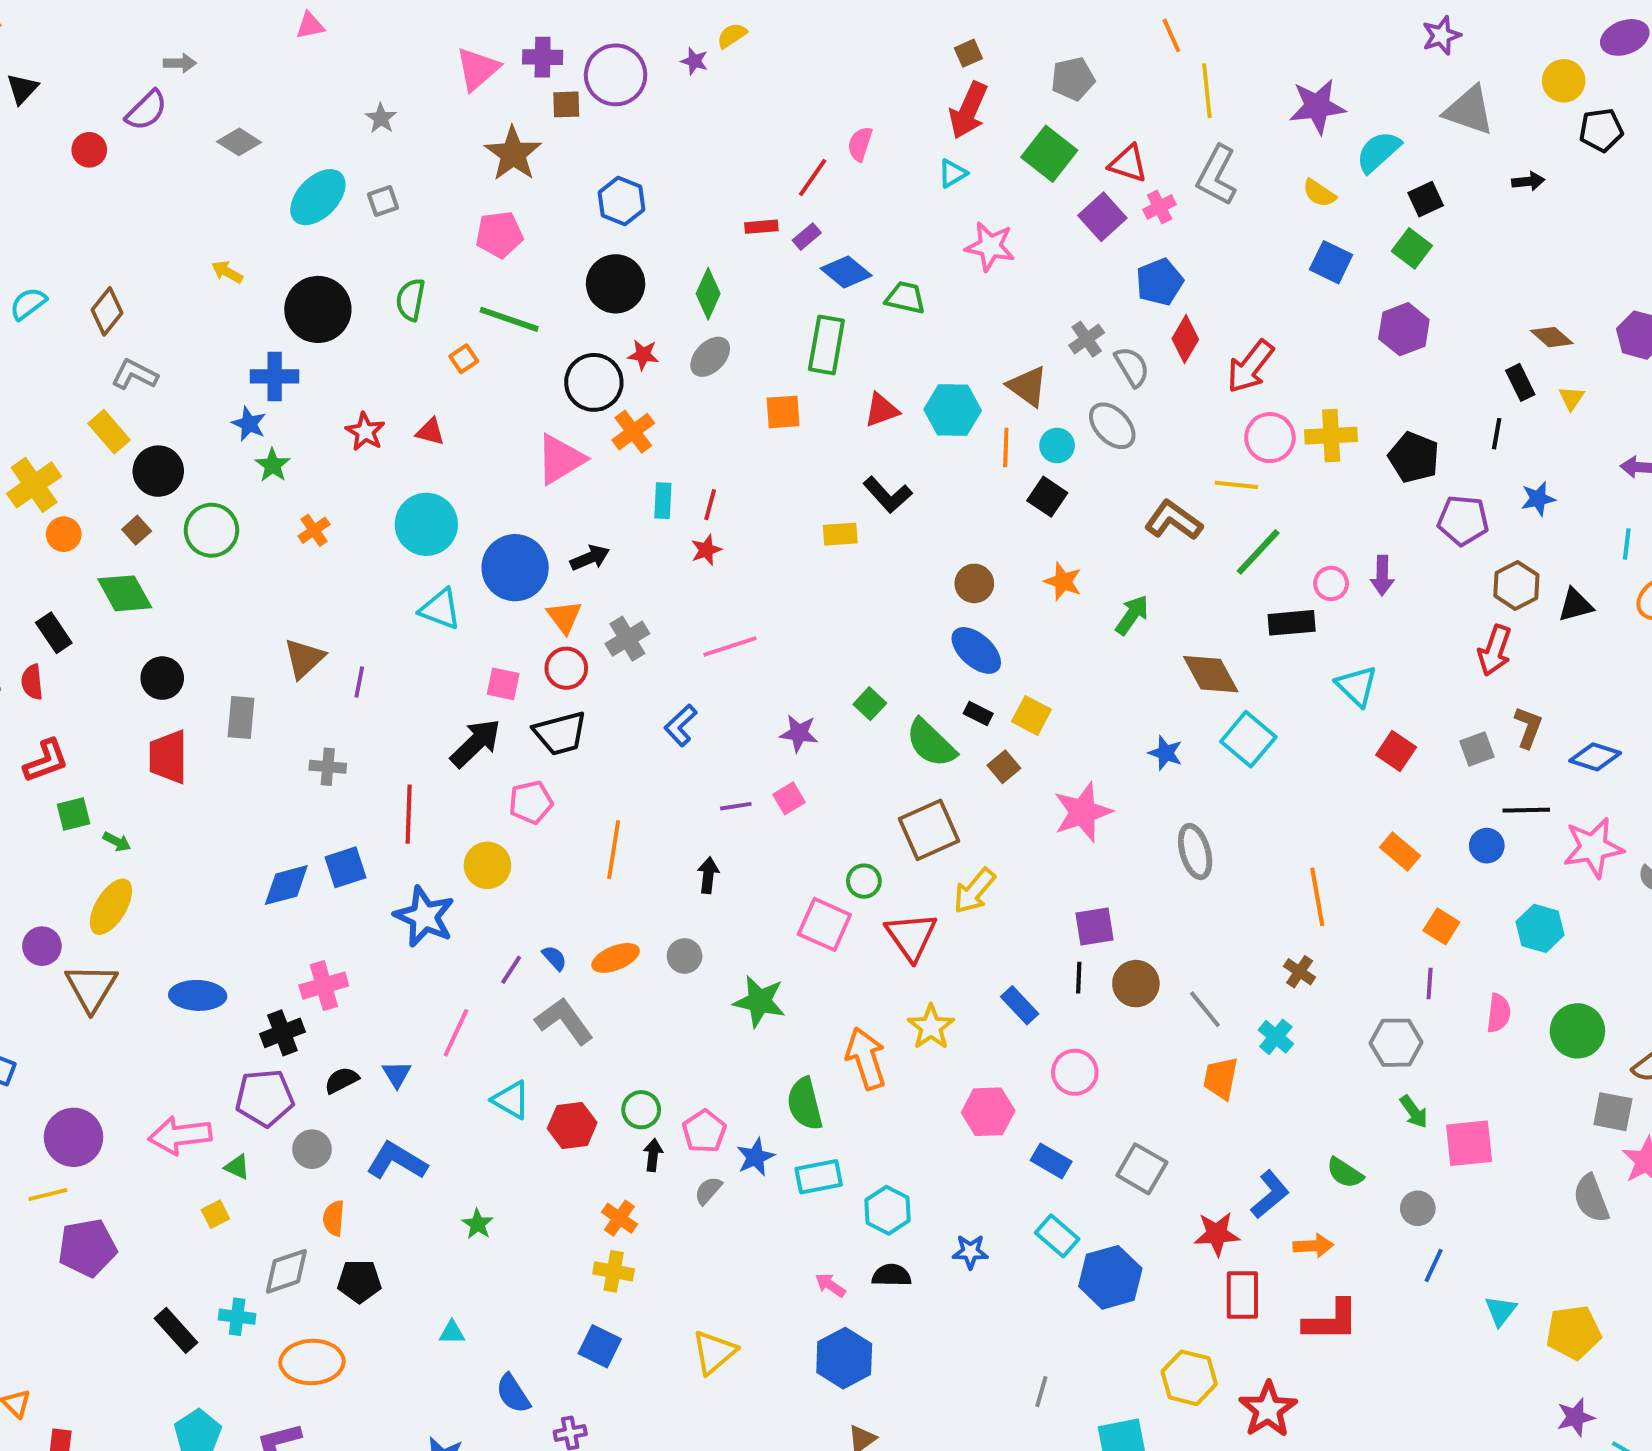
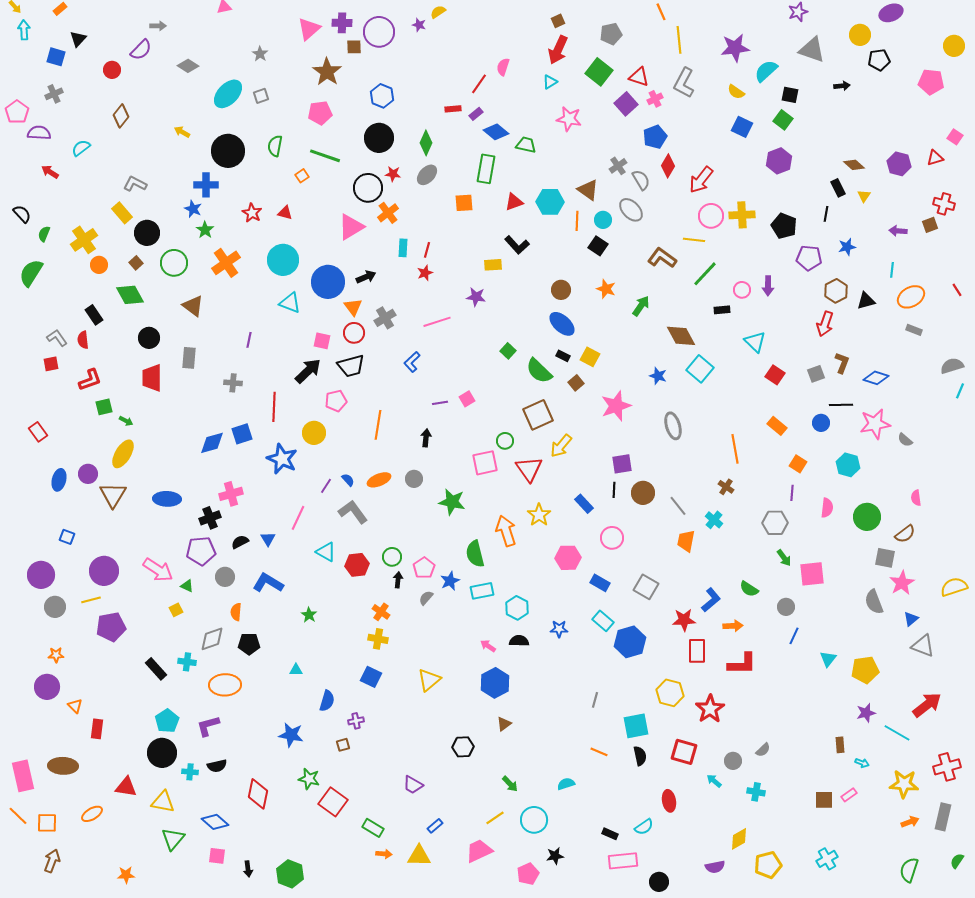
black square: (1426, 199) -> (790, 95), turned 36
brown diamond: (107, 311) -> (121, 116), moved
orange cross: (314, 530) -> (226, 263), size x1.8
black rectangle: (1292, 623) -> (722, 310), size x0.7
brown triangle: (304, 658) -> (193, 306), moved, turned -40
purple star: (799, 733) -> (476, 297), moved
pink square: (824, 924) -> (485, 463), turned -36
pink arrow: (180, 1135) -> (158, 570), turned -140
blue semicircle: (513, 1394) -> (327, 701), turned -130

